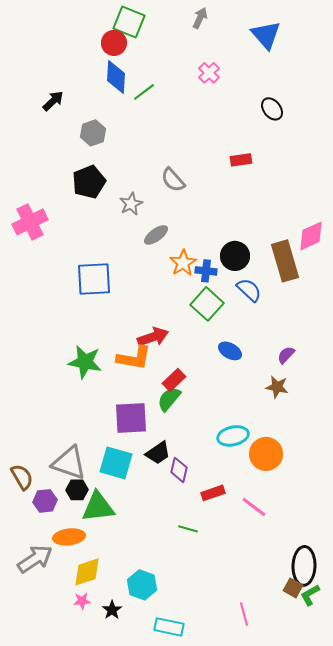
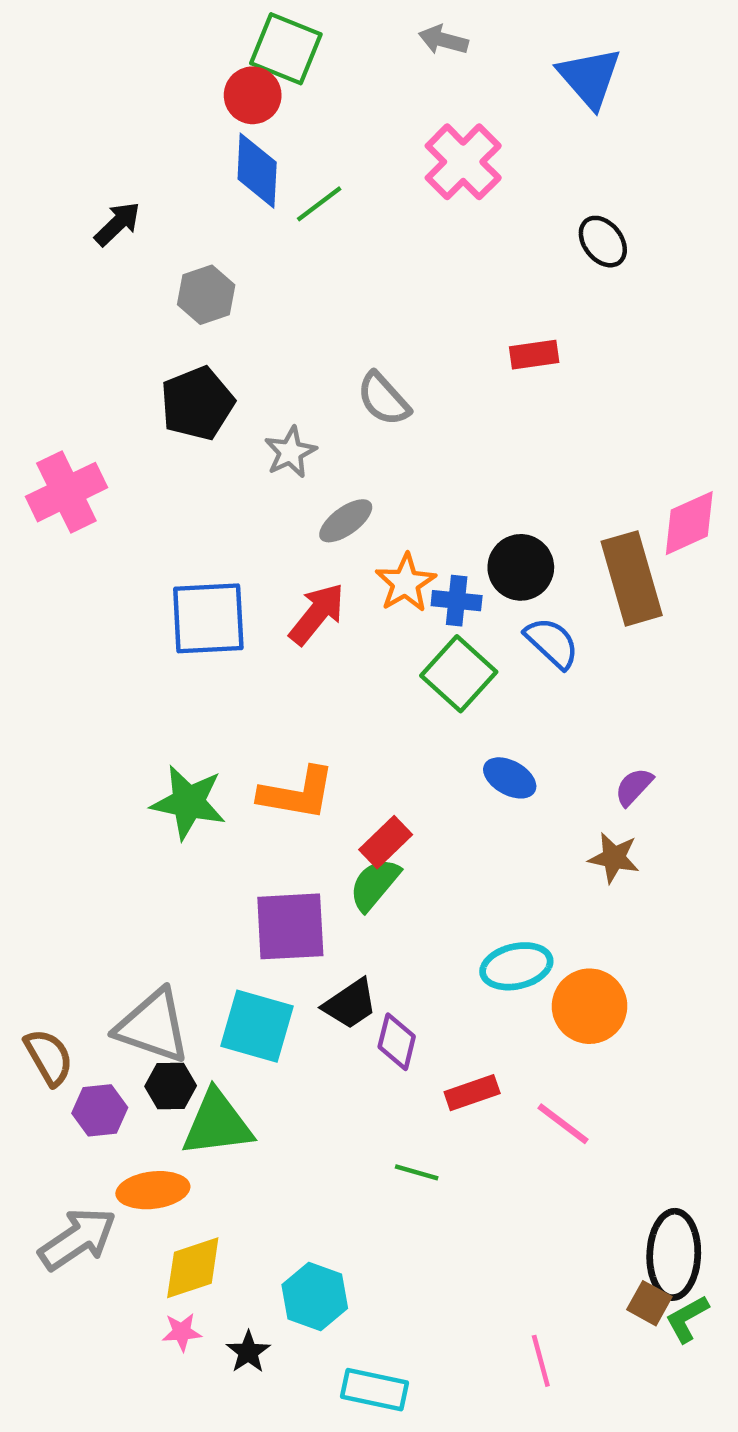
gray arrow: (200, 18) -> (443, 40), turned -100
pink cross: (209, 73) -> (463, 162), size x1.6
red arrow: (153, 337) -> (317, 614), moved, turned -32

